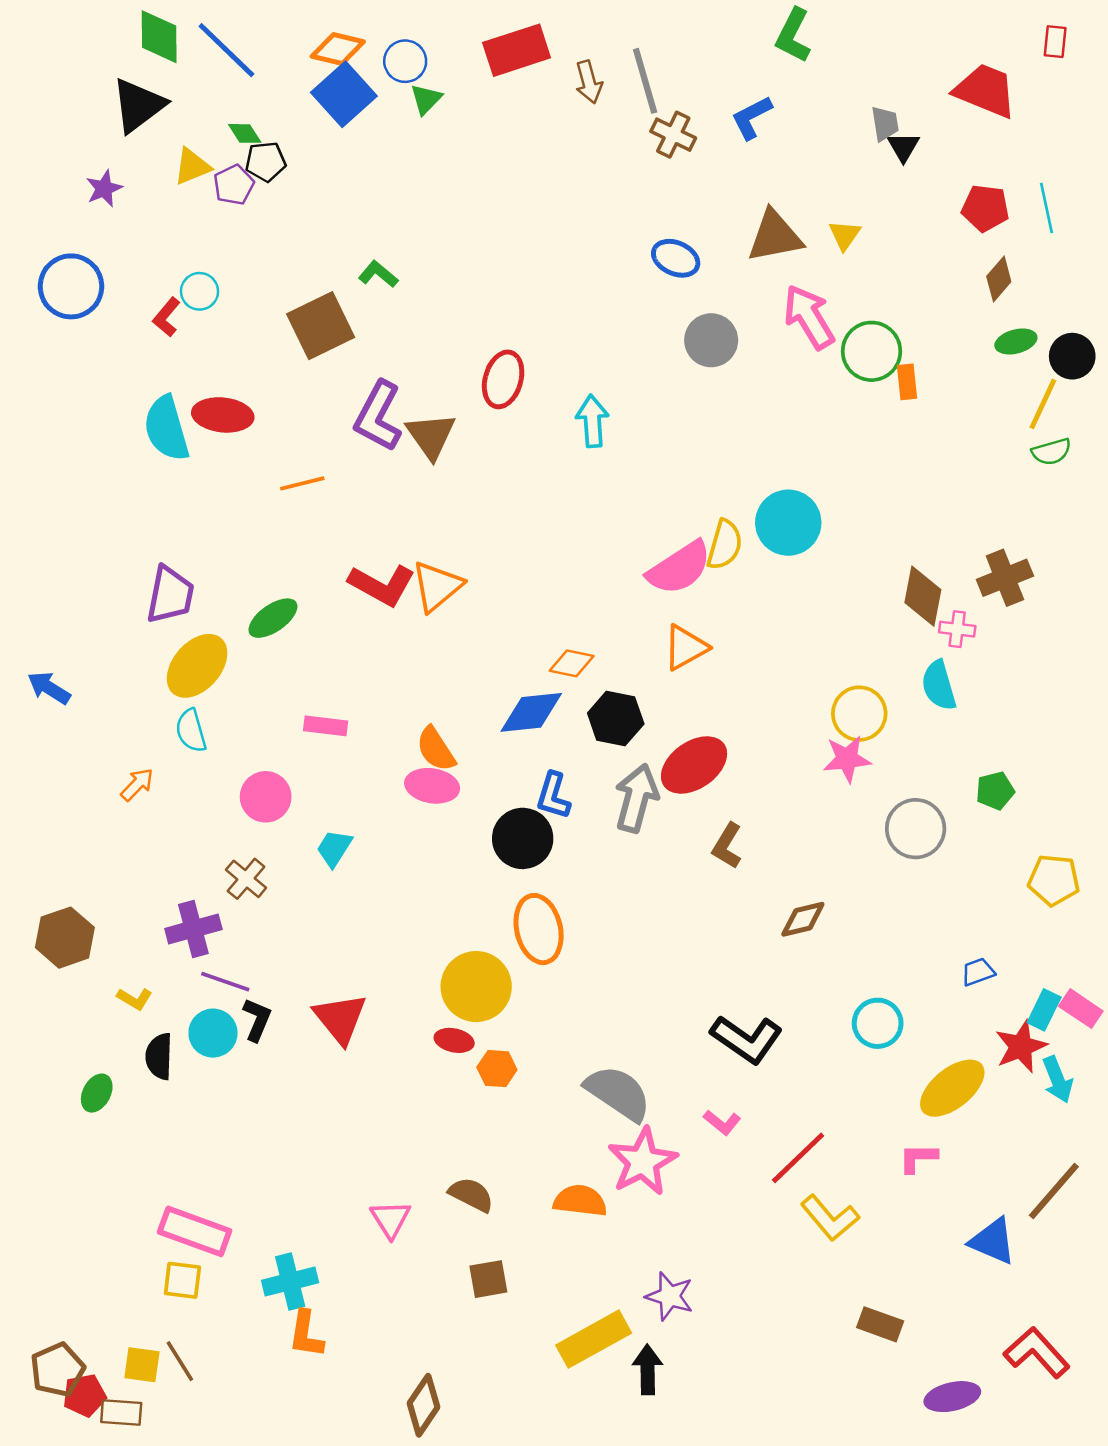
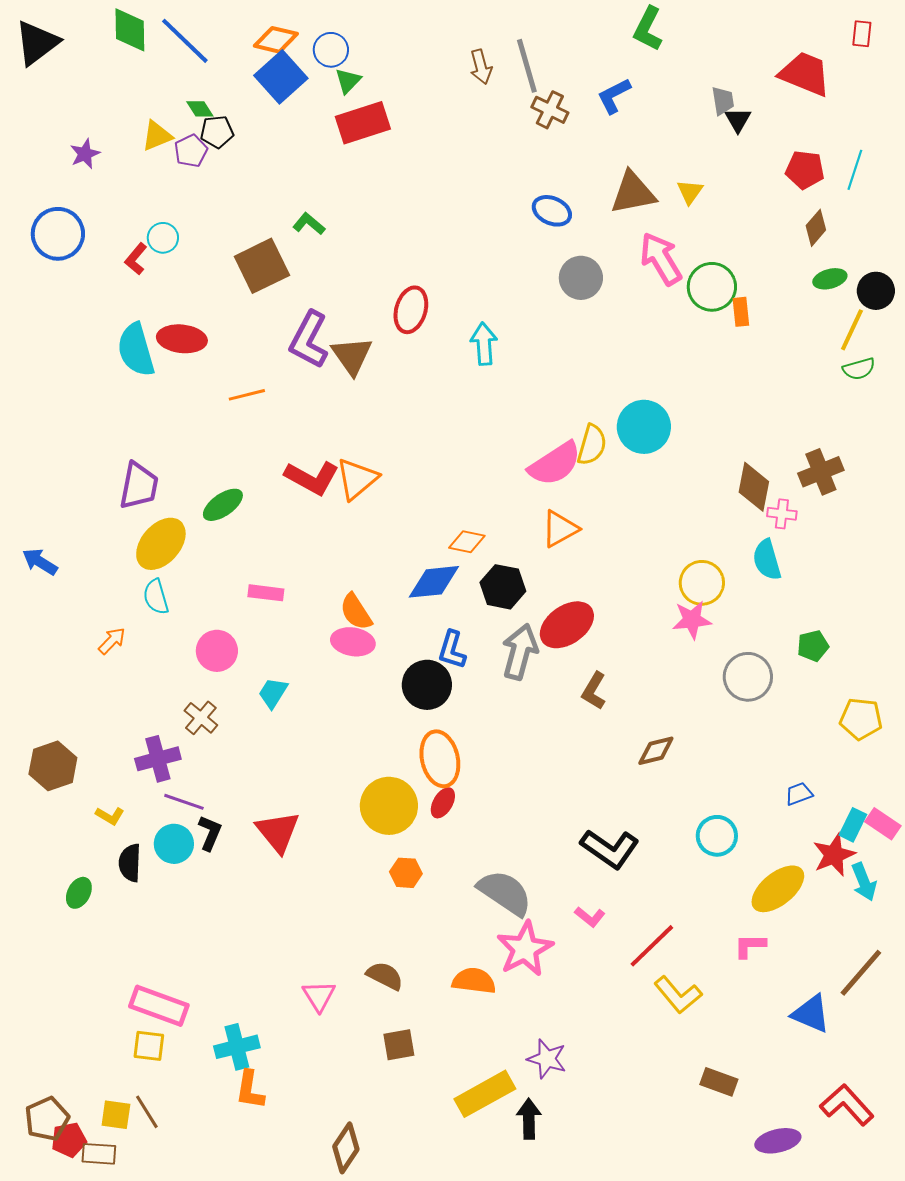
red rectangle: (517, 50) -> (363, 123), moved
black triangle: (138, 105) -> (37, 43), moved
cyan line: (1047, 208) -> (855, 170), turned 30
red ellipse: (454, 1040) -> (443, 803), moved, turned -72

